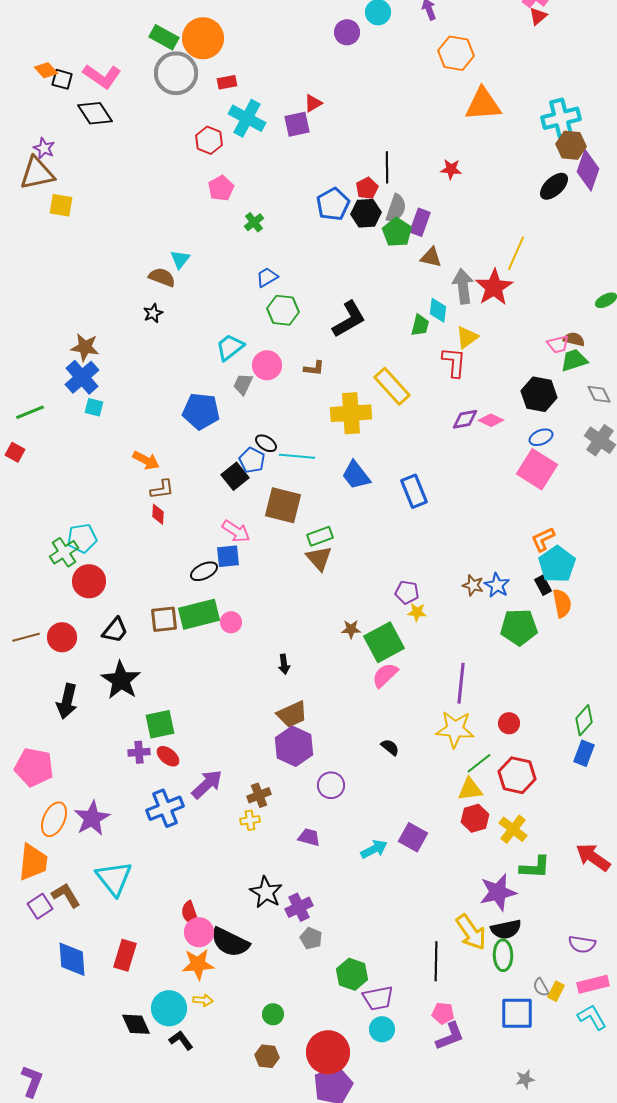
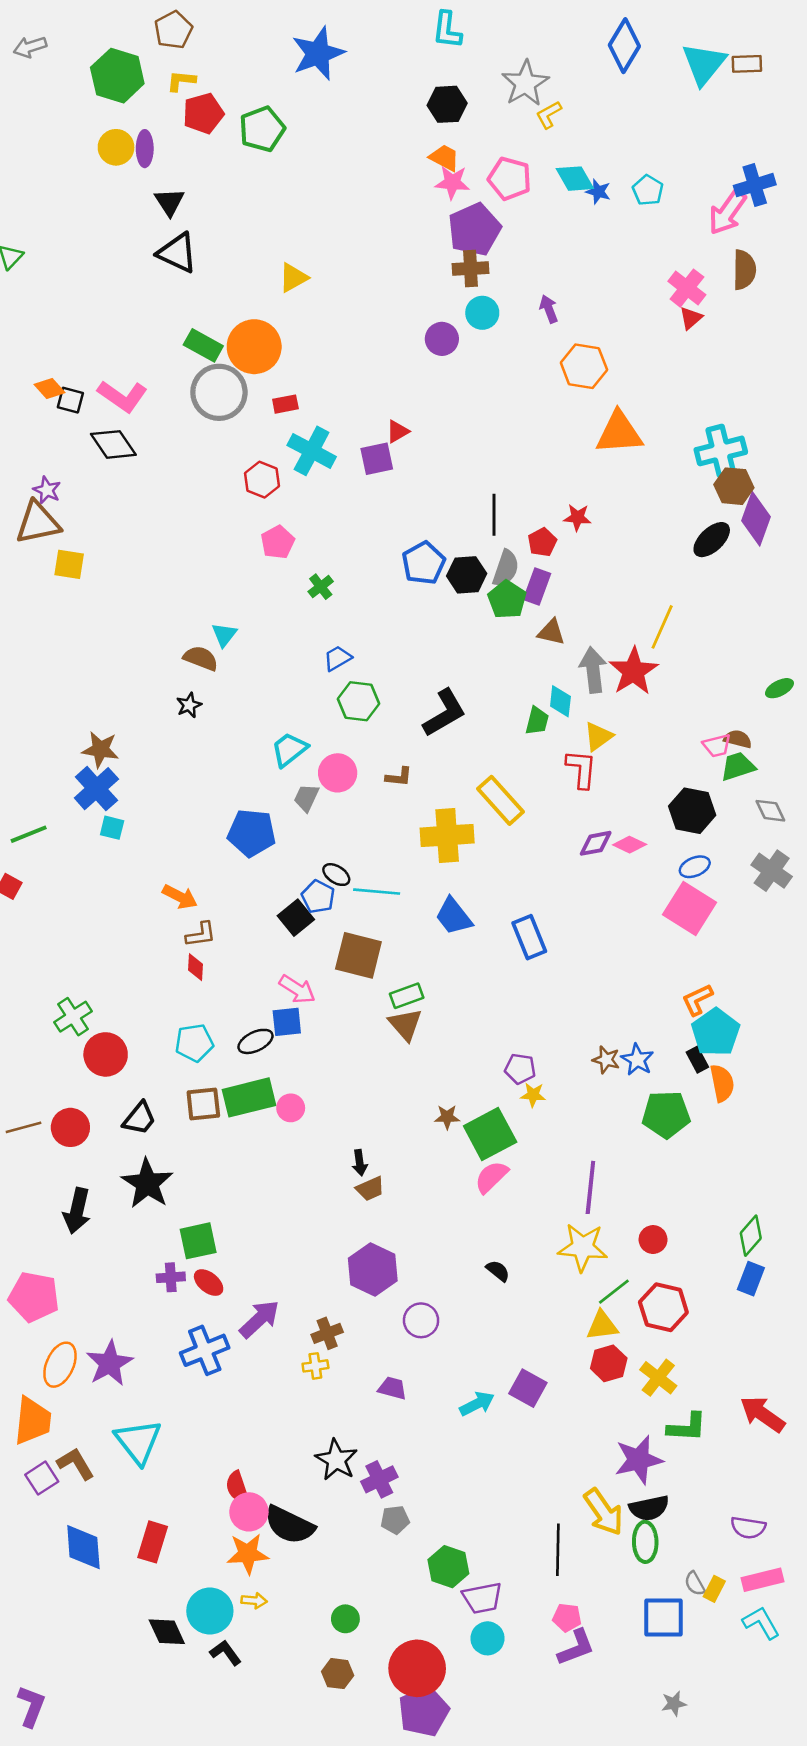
red pentagon: (367, 188) -> (542, 542), moved
cyan pentagon: (82, 538) -> (194, 1043), moved
brown trapezoid: (292, 714) -> (370, 1189), moved, size x0.7
gray pentagon: (311, 938) -> (395, 1520), turned -30

